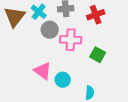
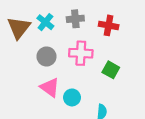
red cross: (96, 15) -> (109, 25), turned 30
gray circle: (50, 30) -> (47, 56), moved

